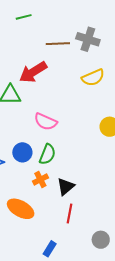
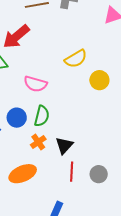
yellow semicircle: (93, 78) -> (76, 59), moved
orange ellipse: (21, 209) -> (23, 174), turned -44
gray circle: (101, 240) -> (99, 174), moved

